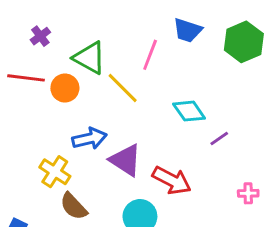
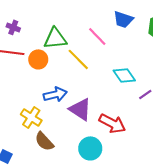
purple cross: (40, 36) -> (13, 27), moved, turned -32
pink line: (150, 55) -> (97, 36), turned -65
green triangle: (89, 58) -> (55, 38), turned -35

